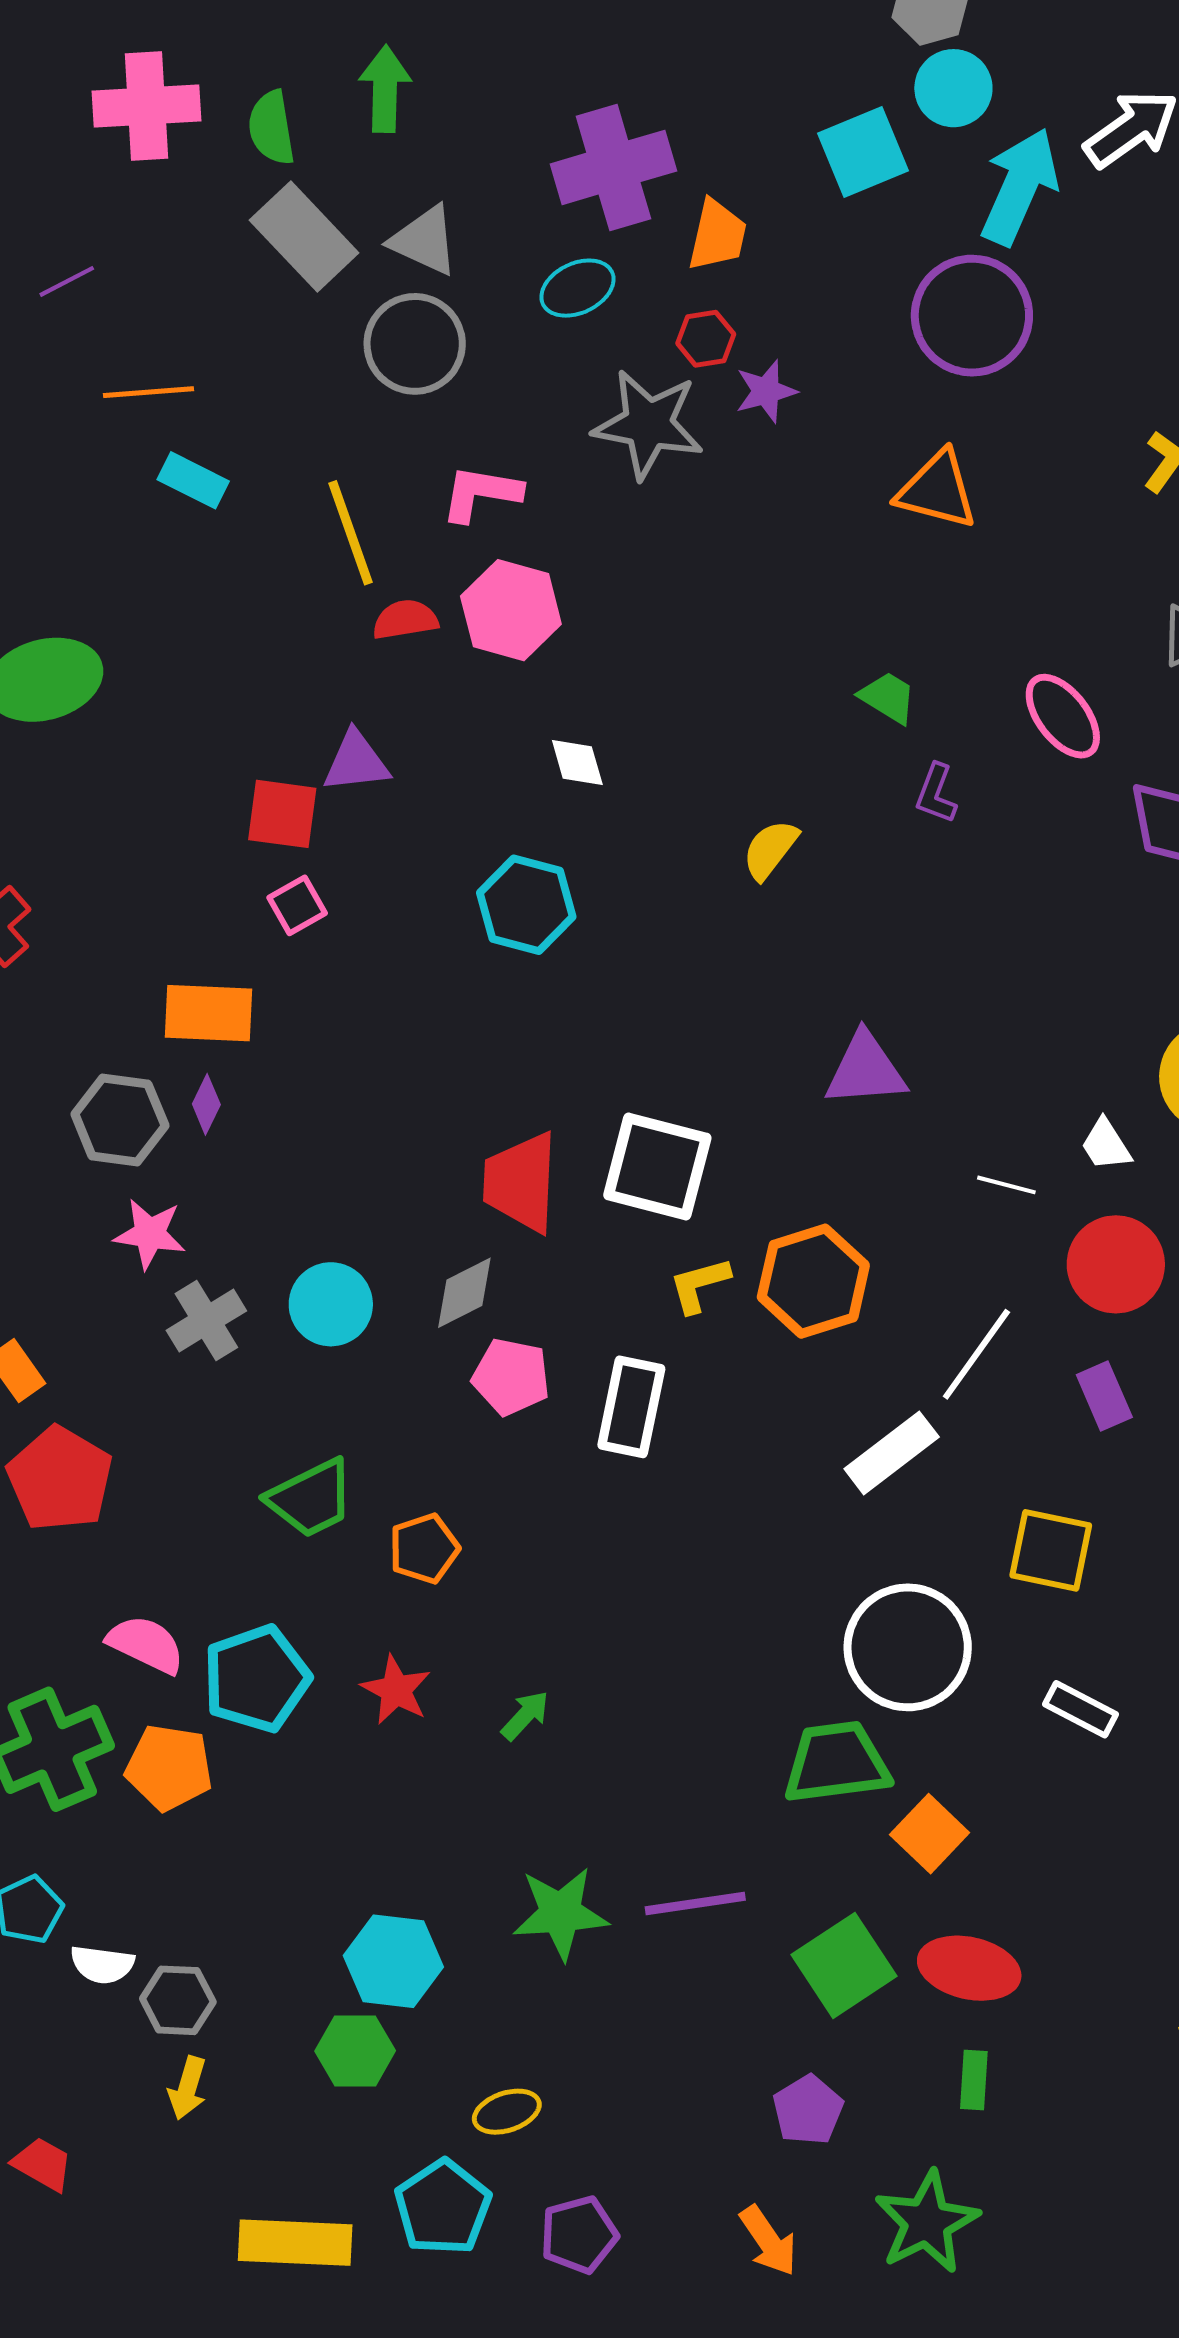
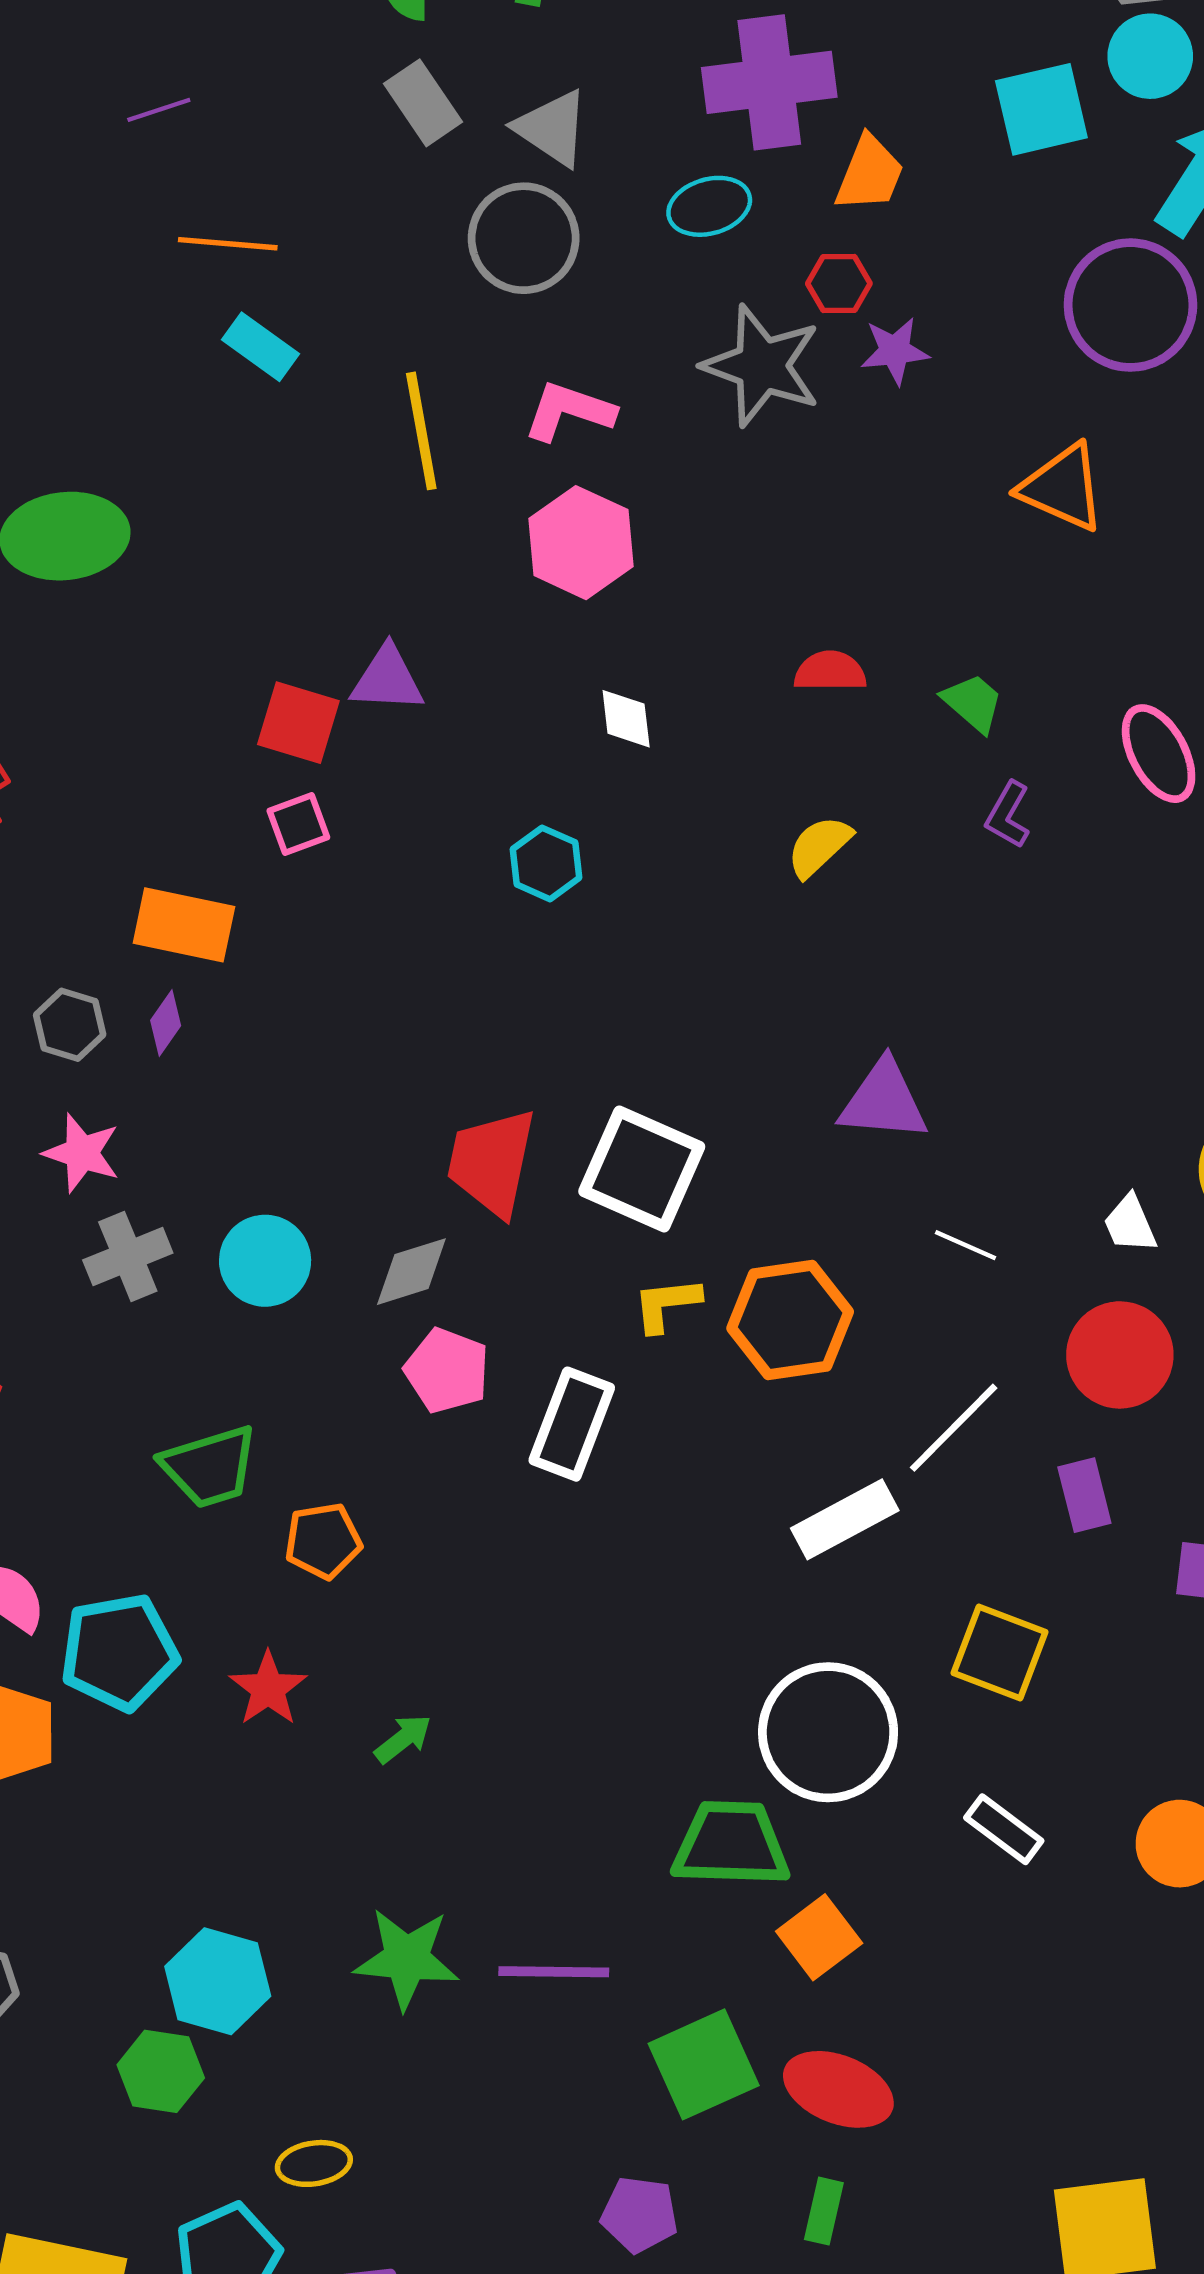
gray rectangle: (304, 236) -> (423, 103), size x0.7
red semicircle: (405, 620) -> (830, 671), moved
cyan hexagon: (526, 905) -> (546, 863), size x0.7
gray hexagon: (120, 1120) -> (70, 1025), size x0.7
white line: (1006, 1185) -> (966, 1245), moved
purple pentagon: (808, 2110) -> (639, 2214), turned 30

